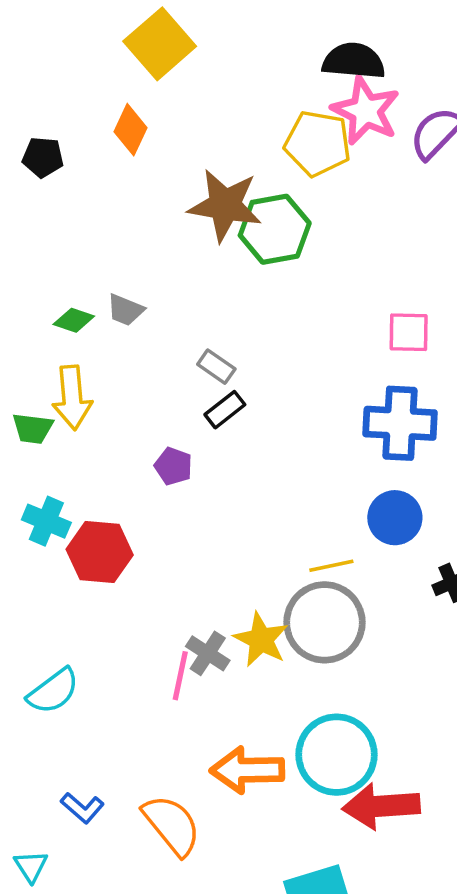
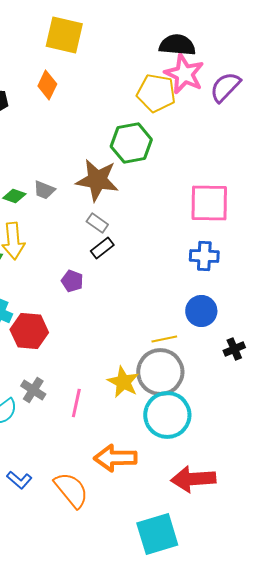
yellow square: (160, 44) -> (64, 35), turned -36
brown star: (225, 205) -> (97, 180), moved
pink square: (409, 332) -> (209, 203), size x1.6
blue cross: (400, 423) -> (204, 256), size x0.7
gray cross: (208, 653) -> (33, 390), moved
cyan circle: (337, 755) -> (167, 415), moved

